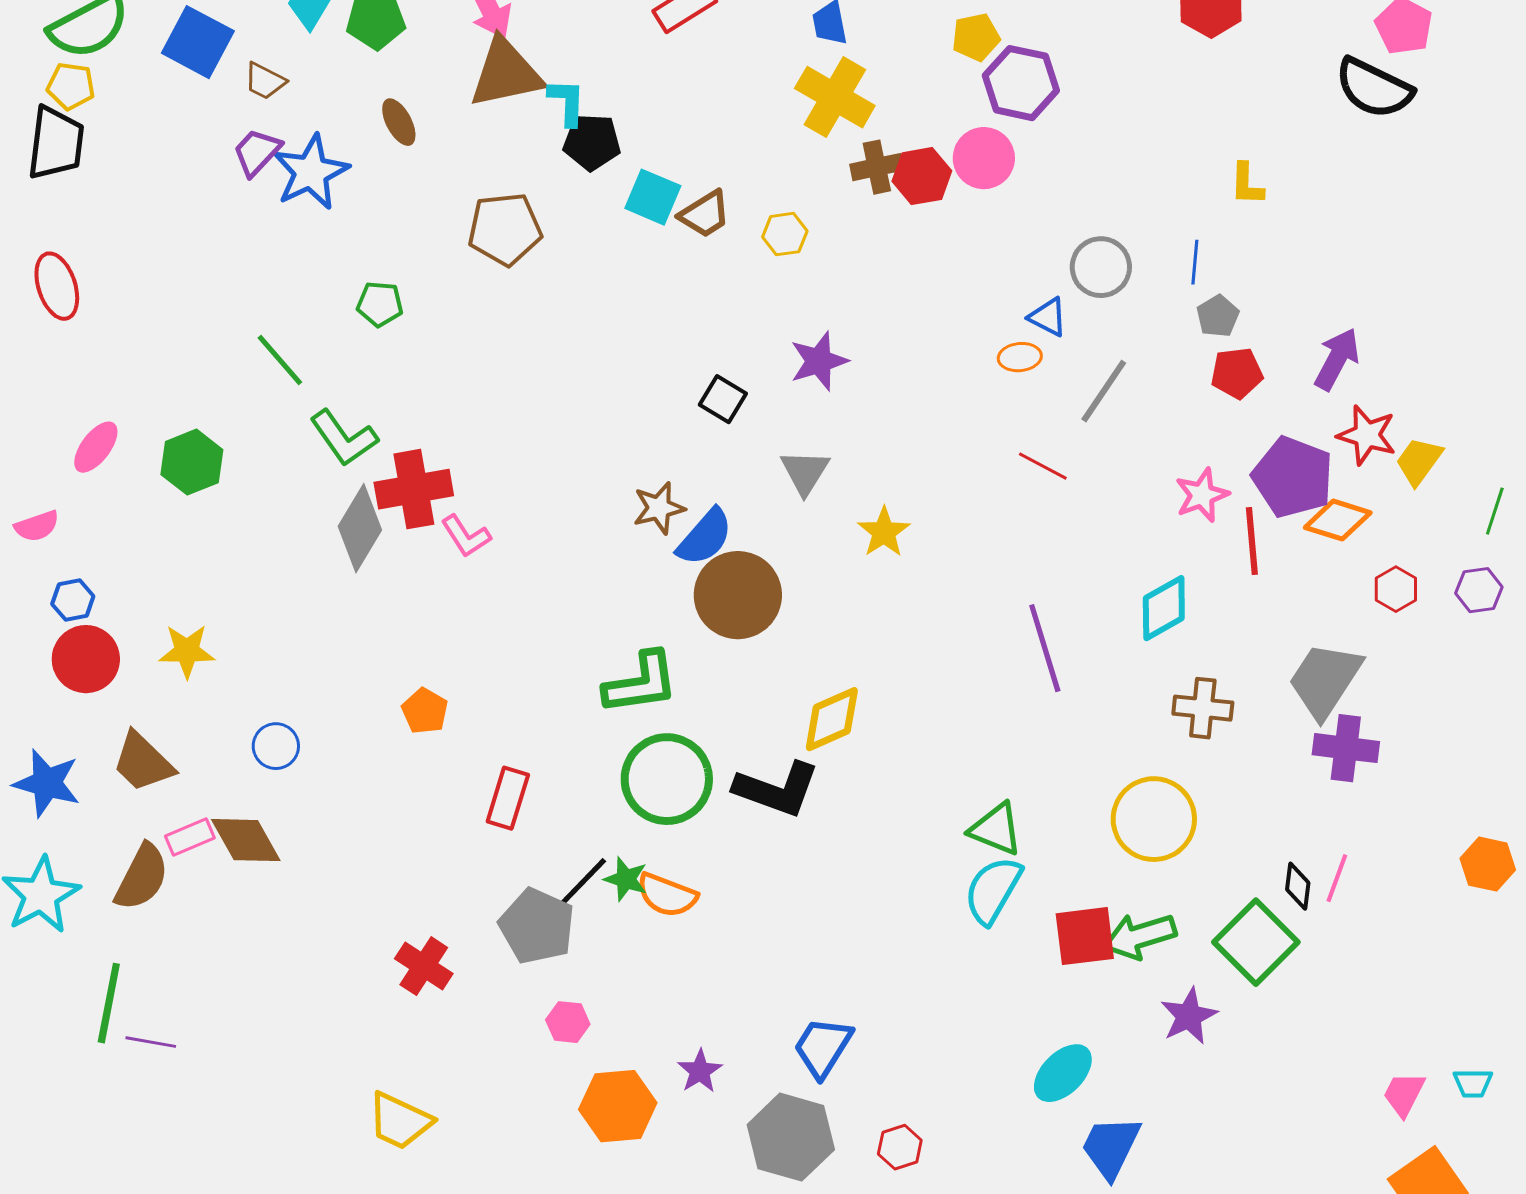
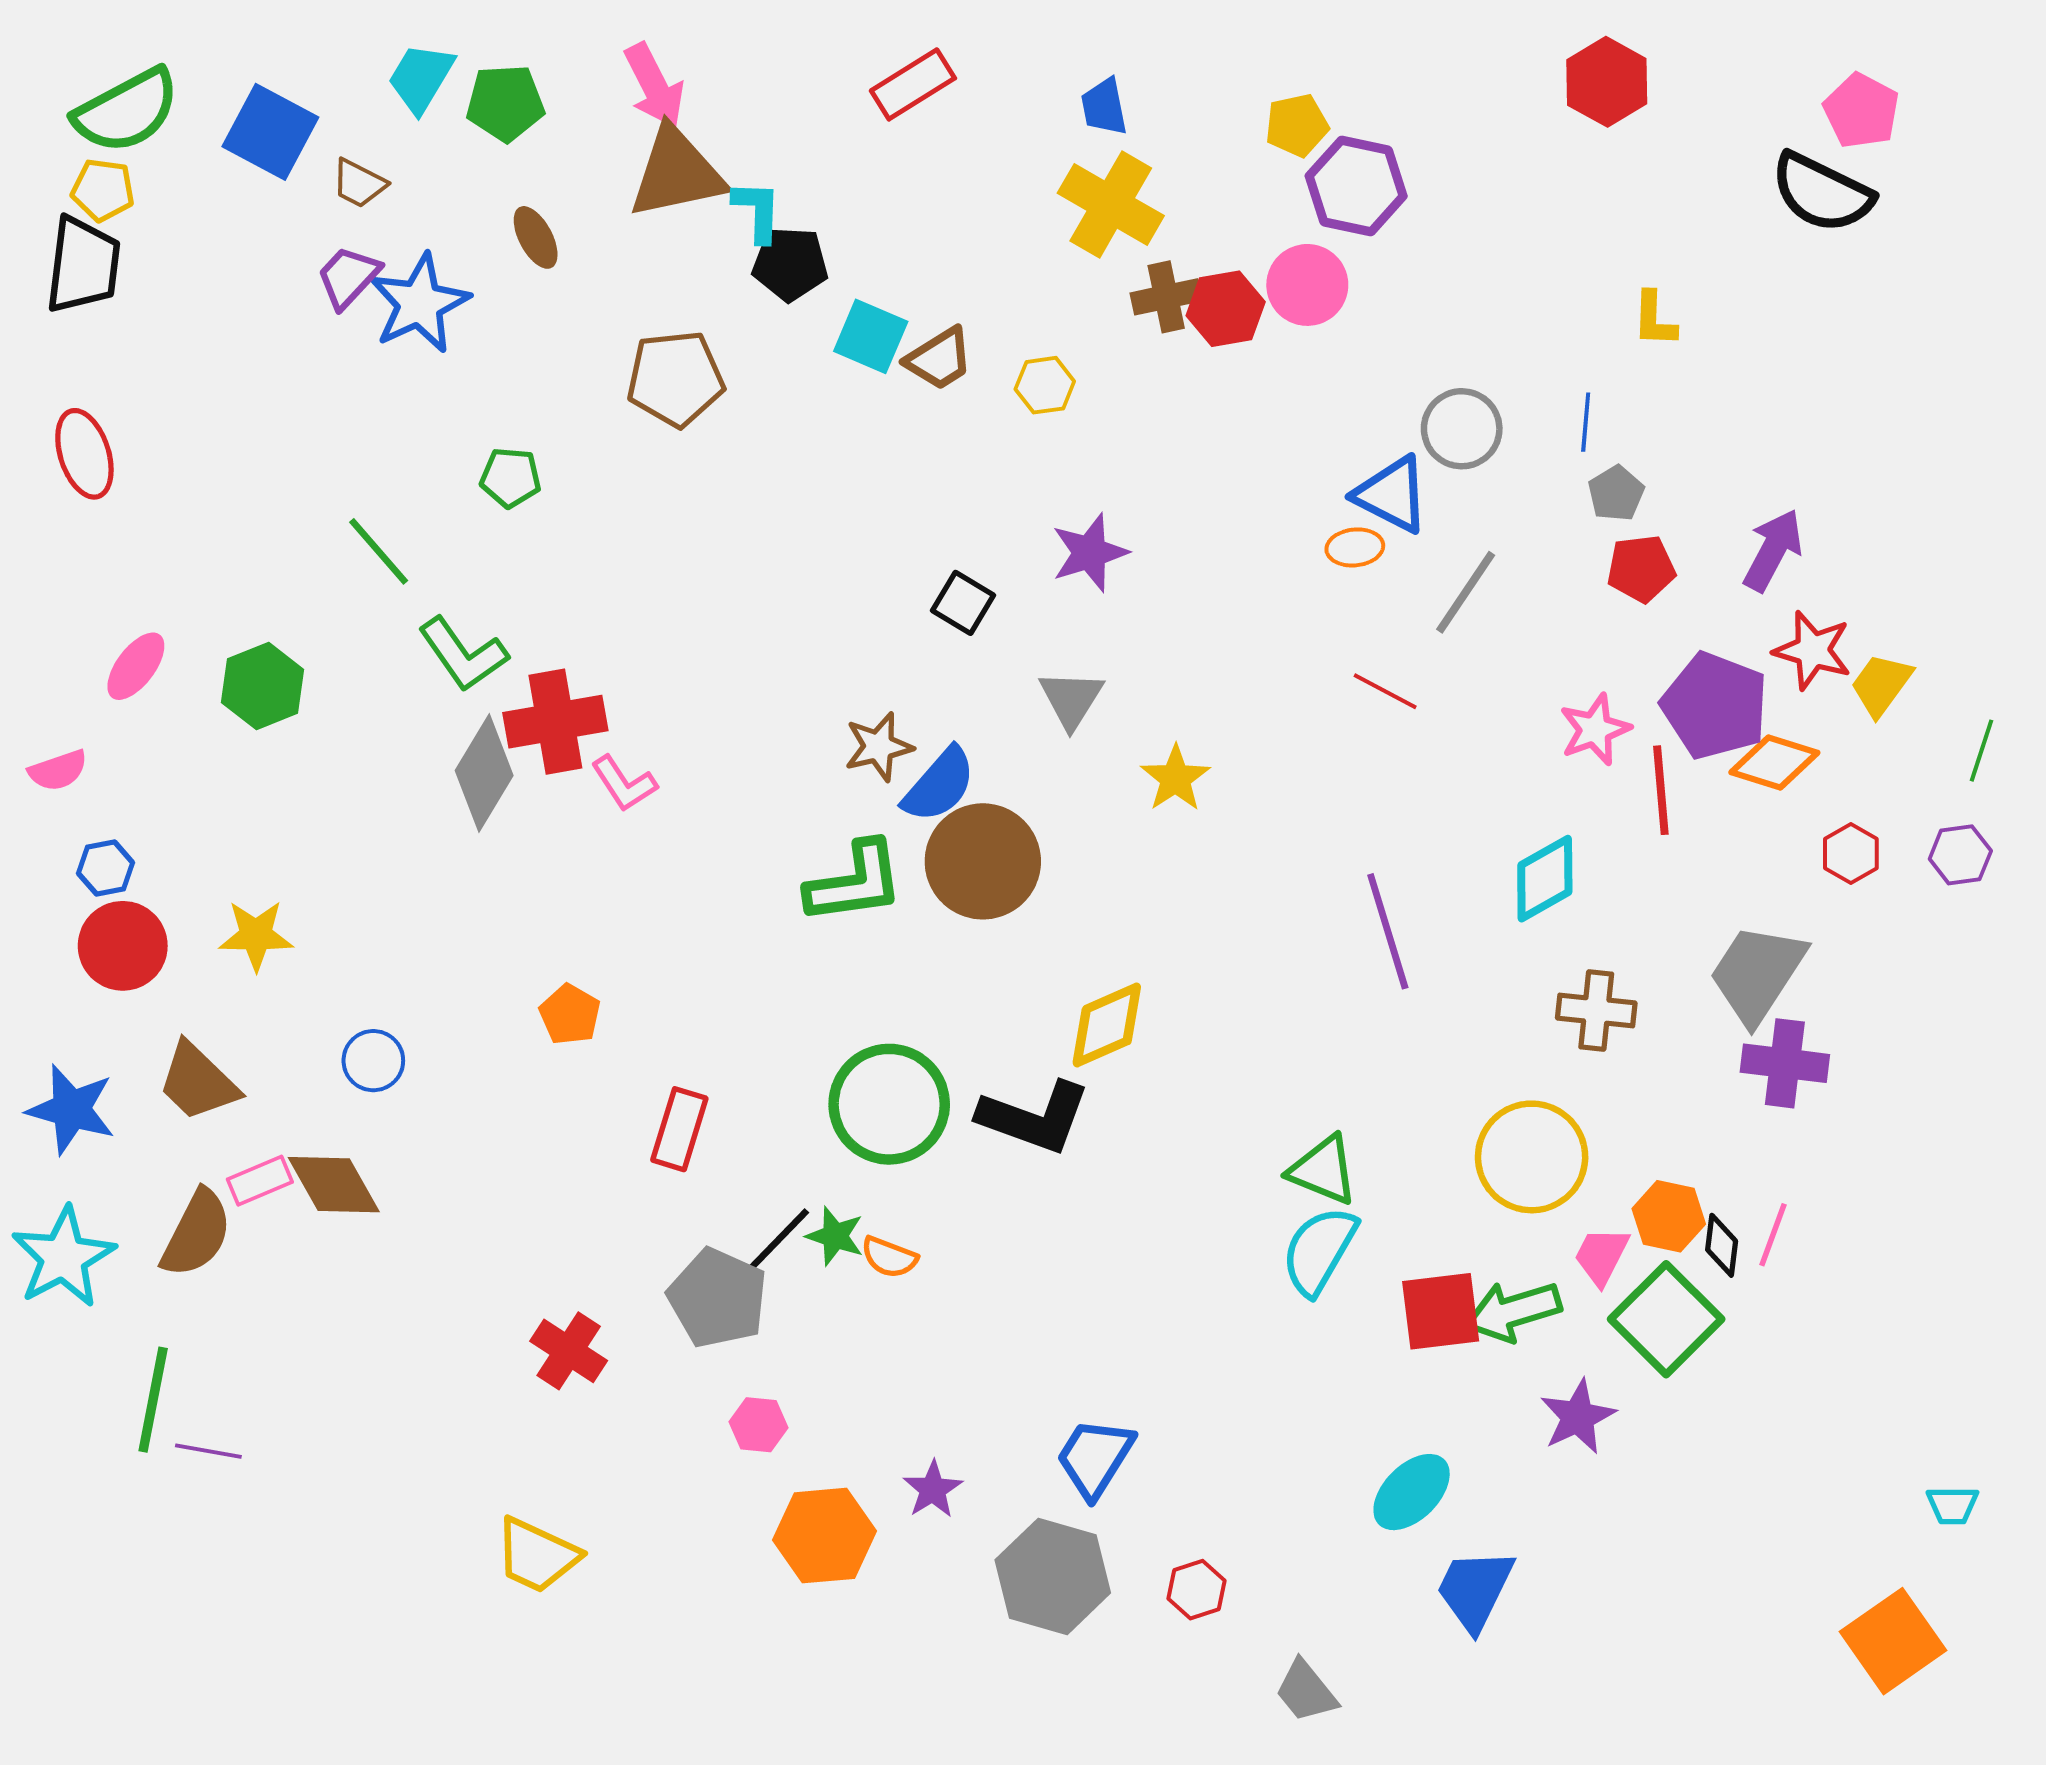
blue triangle: (1048, 317) -> (1392, 495), size x1.5
green L-shape: (641, 683) -> (855, 883), moved
orange hexagon: (1488, 864) -> (1669, 1216), moved
orange semicircle: (667, 895) -> (889, 1257), size x0.7
pink trapezoid: (1404, 1094) -> (1602, 1256), moved

